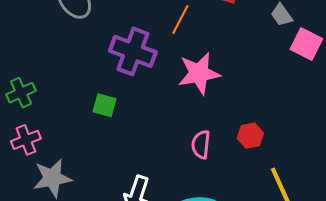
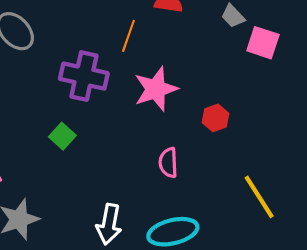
green square: (105, 105) -> (62, 136), turned 35
red hexagon: (250, 136) -> (215, 118), moved

